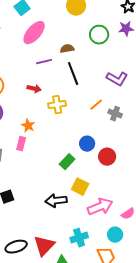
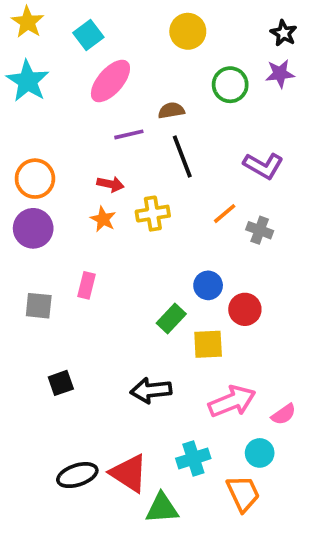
orange star: (28, 126) -> (103, 219), moved
yellow square: (80, 187) -> (208, 344), moved, turned -30
red triangle: (44, 246) -> (129, 473), turned -40

